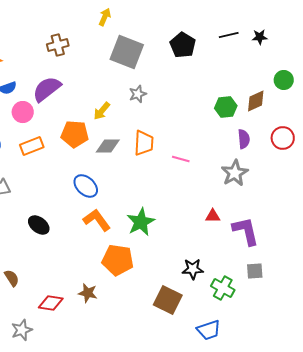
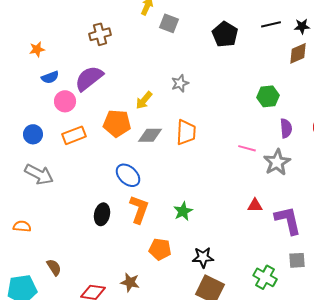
gray square: (127, 52) -> (169, 23), moved, size x0.6
brown diamond: (256, 101) -> (298, 53), moved
pink line: (181, 159) -> (247, 148), moved
orange L-shape: (97, 220) -> (139, 209), turned 56
green star: (141, 222) -> (183, 211), size x0.7
black ellipse: (39, 225) -> (102, 214), moved, turned 65
orange pentagon: (118, 260) -> (160, 249), size x0.7
black star: (193, 269) -> (203, 257), moved

